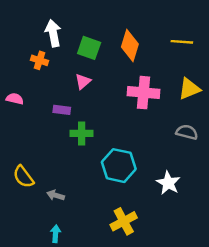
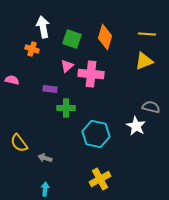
yellow triangle: (189, 89) -> (144, 61), moved
pink cross: (143, 93) -> (91, 74), moved
white star: (168, 183) -> (136, 126), moved

